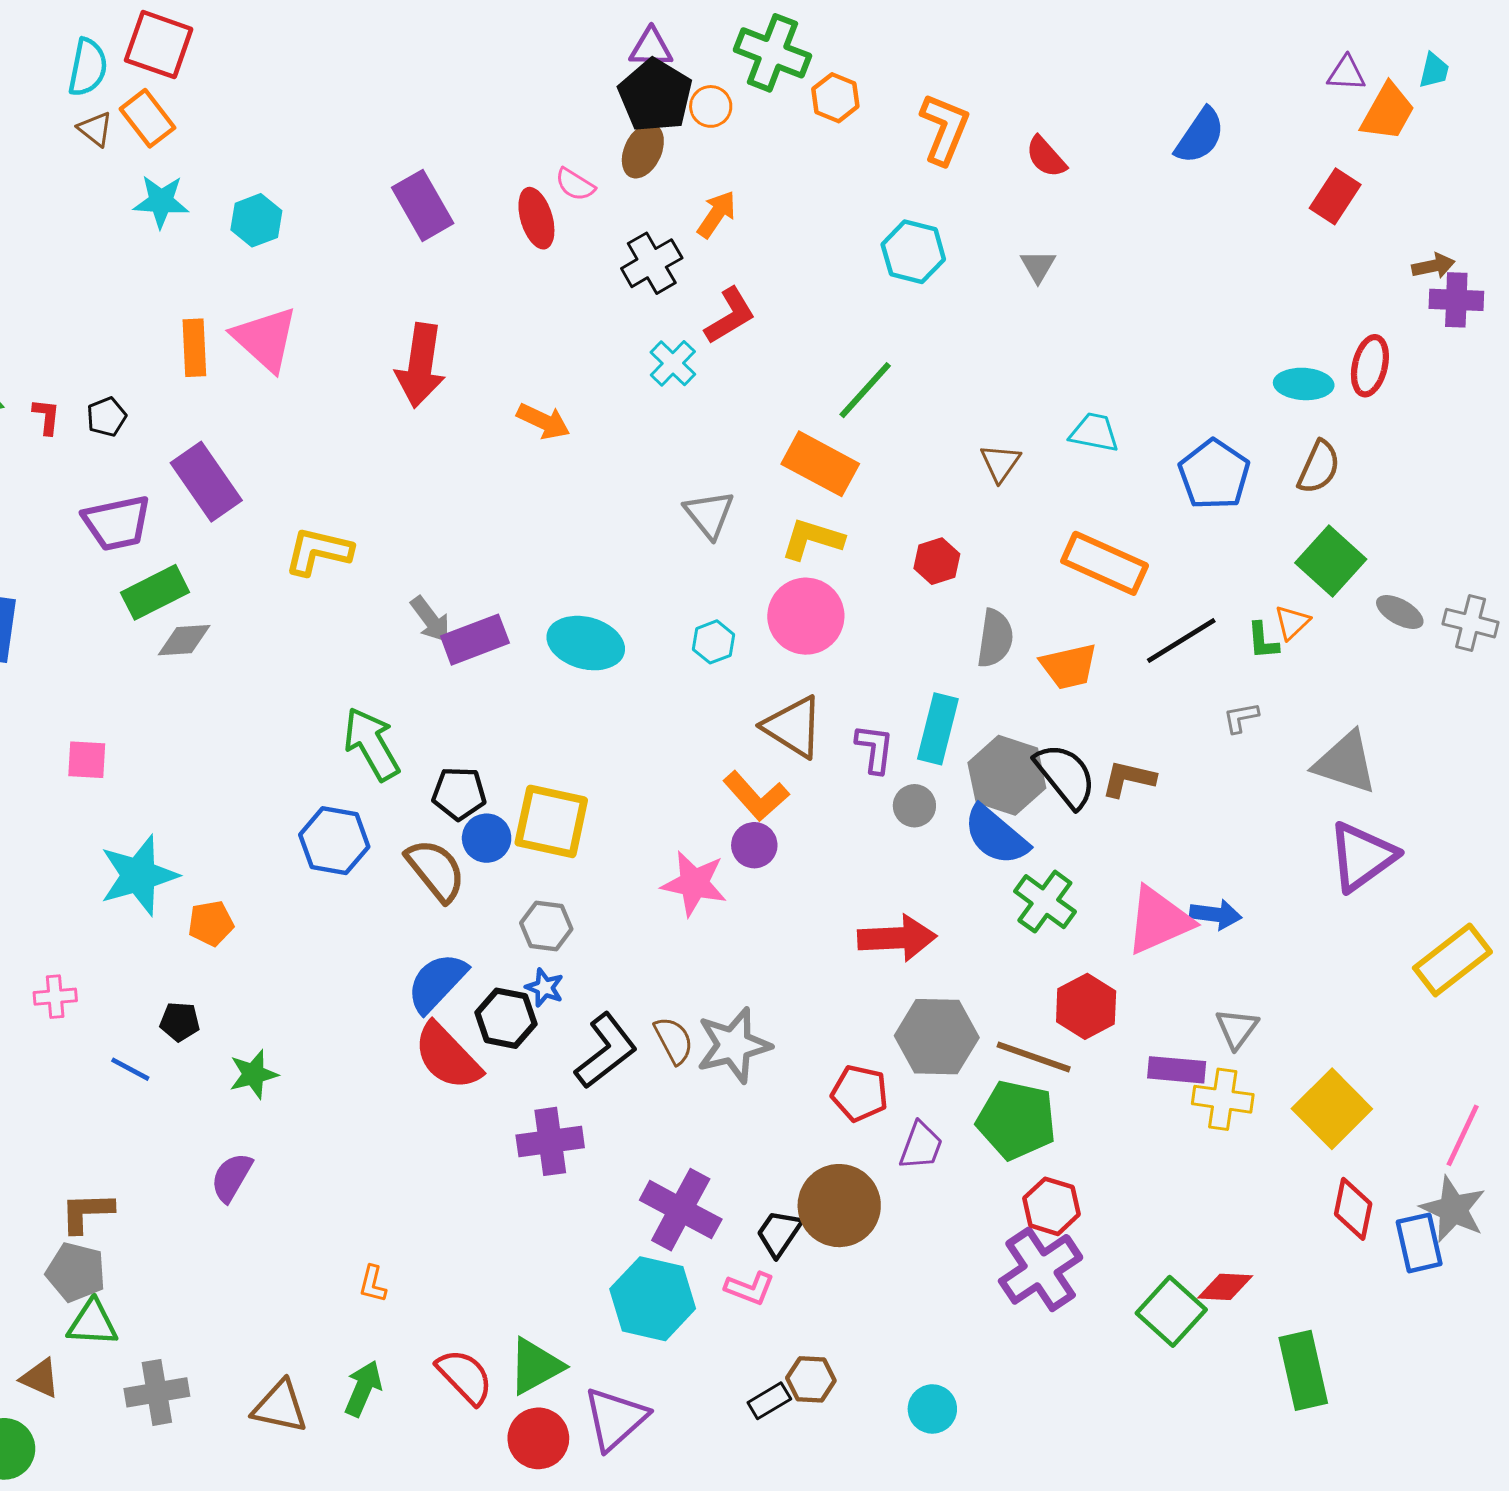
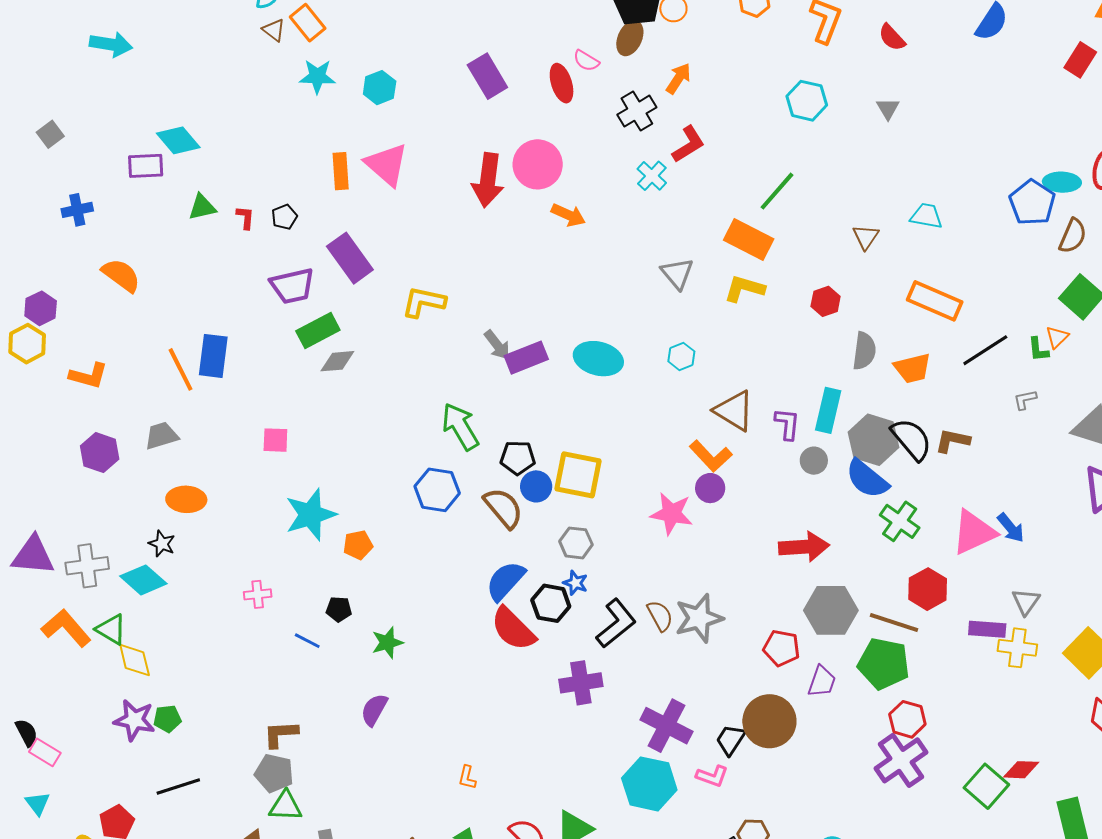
blue pentagon: (1214, 474) -> (1032, 203), moved
pink circle: (806, 616) -> (538, 164), moved
blue arrow: (1216, 915) -> (1011, 528), turned 44

